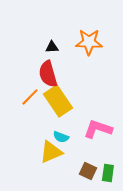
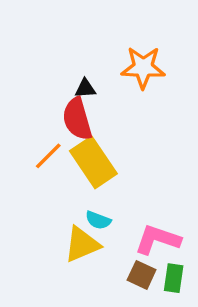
black triangle: (52, 47) -> (85, 88), moved
pink L-shape: (98, 129) -> (158, 240), moved

